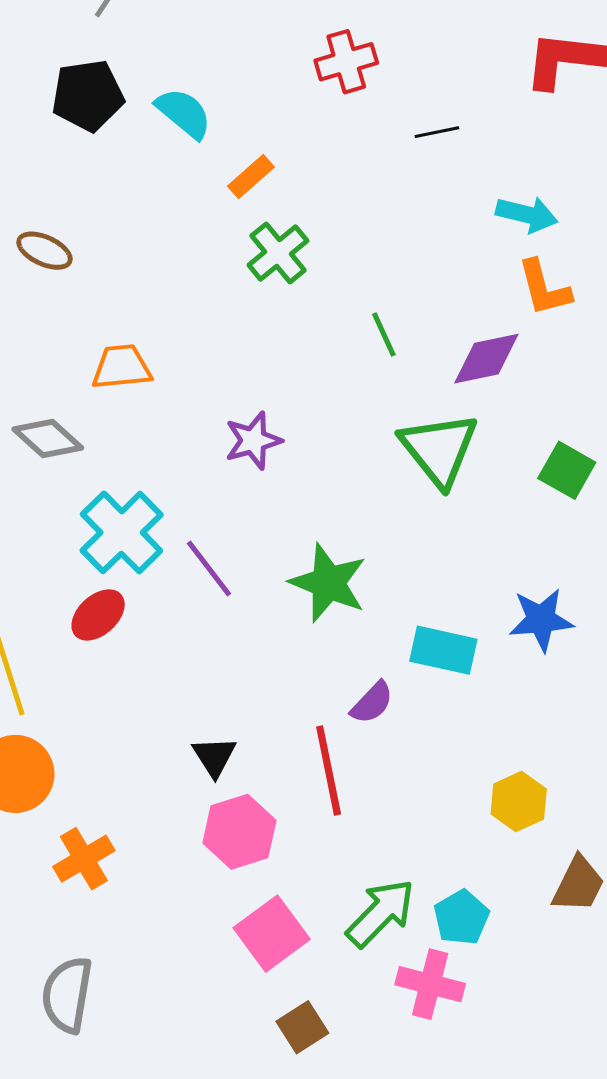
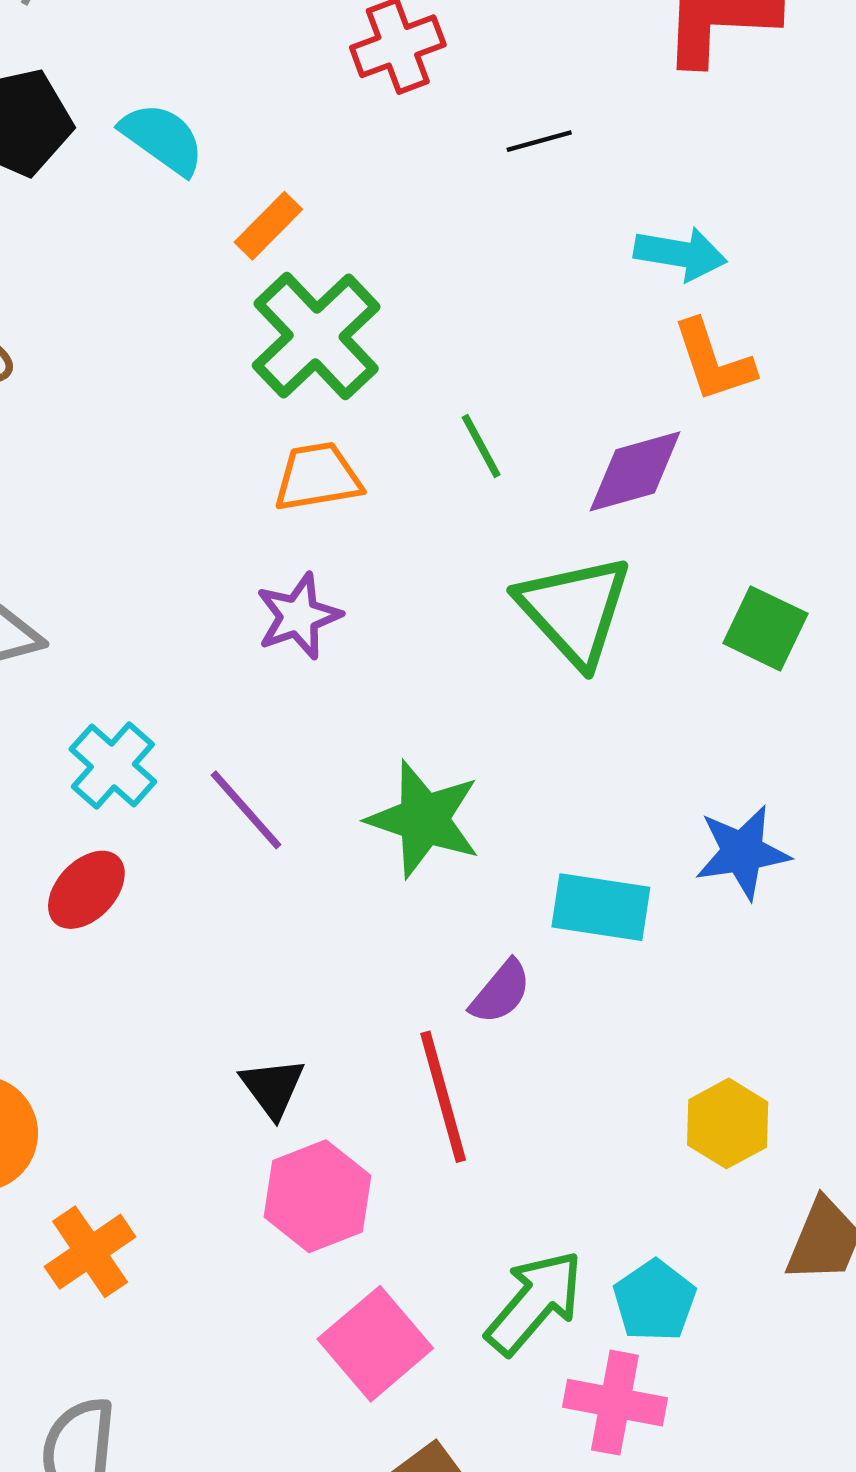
green cross: (278, 253) -> (316, 336), size x1.4
orange trapezoid: (122, 367) -> (318, 477), moved
cyan cross: (122, 533) -> (113, 765), size x0.7

